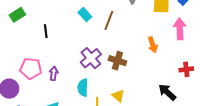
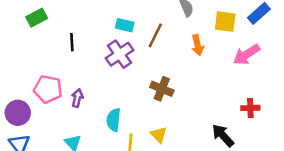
cyan rectangle: (85, 15) -> (125, 25), turned -40
pink arrow: (180, 29) -> (246, 55), turned -125
orange arrow: (153, 45) -> (198, 45), moved
purple cross: (91, 58) -> (120, 54), moved

